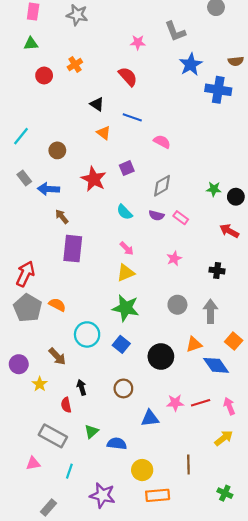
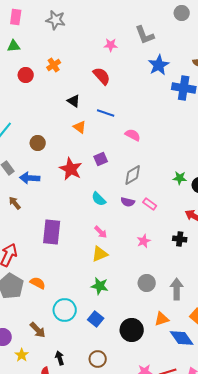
brown arrow: (62, 217) -> (15, 203), moved
black cross: (217, 271) -> (180, 239), moved
green star: (126, 308) -> (100, 286), size x0.7

